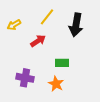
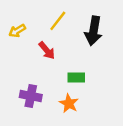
red arrow: (38, 41) -> (47, 50), turned 84

